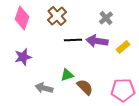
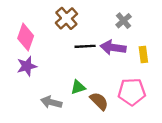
pink diamond: (22, 18) -> (26, 37), moved
yellow rectangle: (123, 47) -> (143, 55), turned -56
pink pentagon: (123, 90) -> (132, 92), moved

